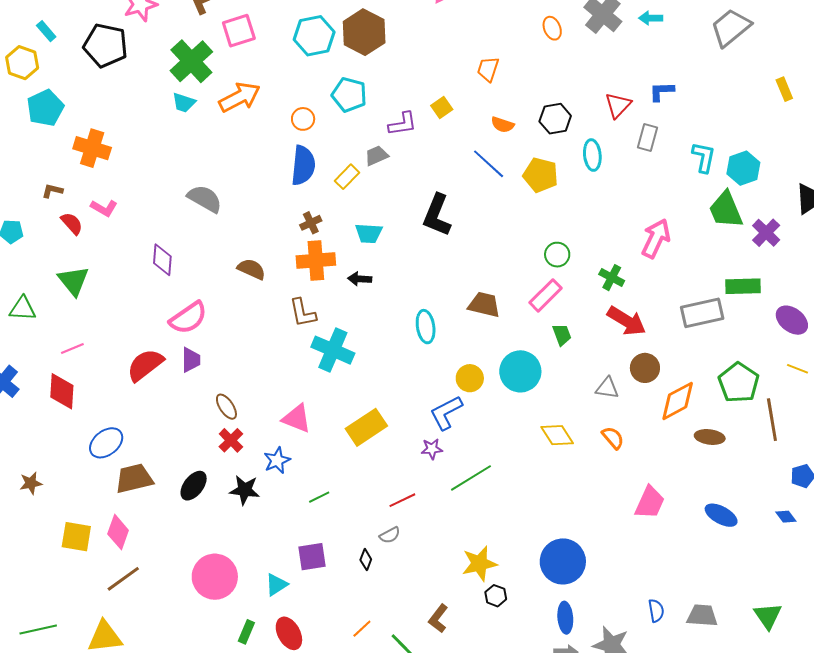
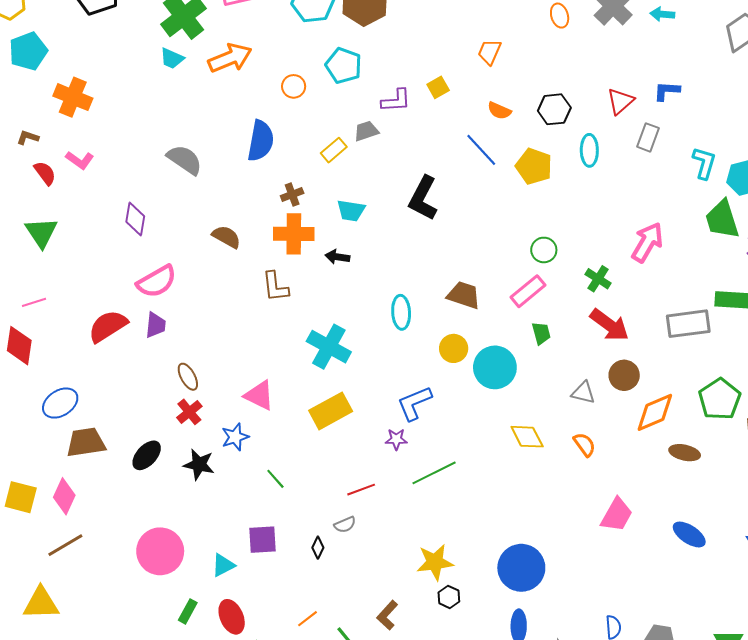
blue semicircle: (303, 165) -> (261, 141), moved
cyan cross: (333, 350) -> (329, 347), moved
yellow circle: (470, 378) -> (454, 348), moved
green line: (319, 497) -> (275, 479), turned 70

